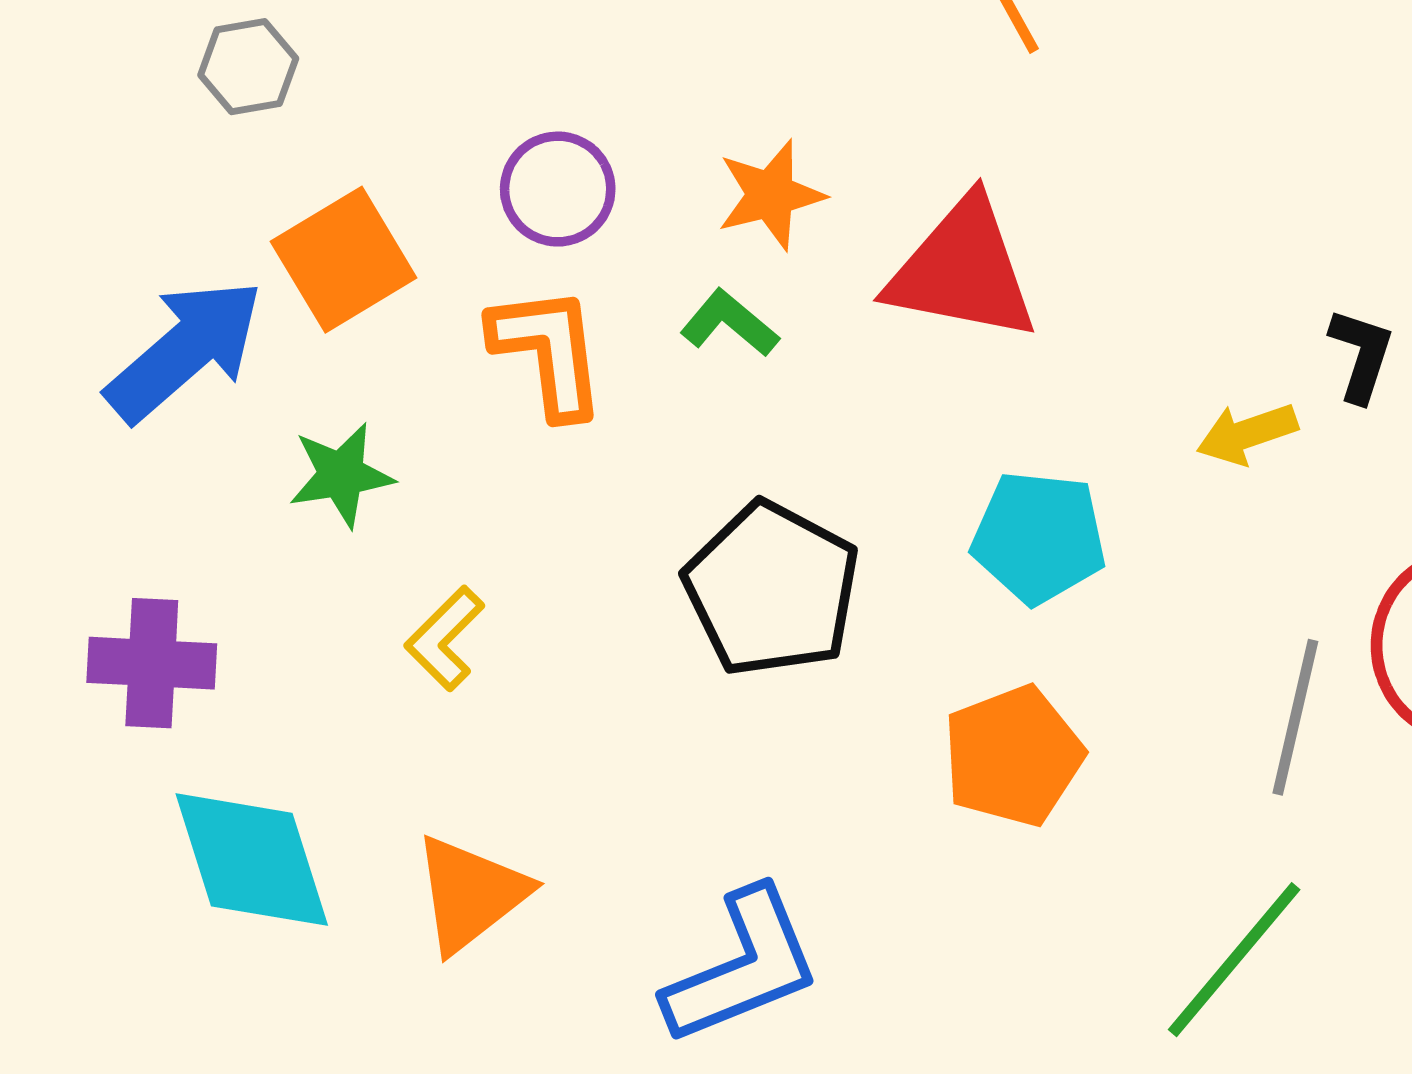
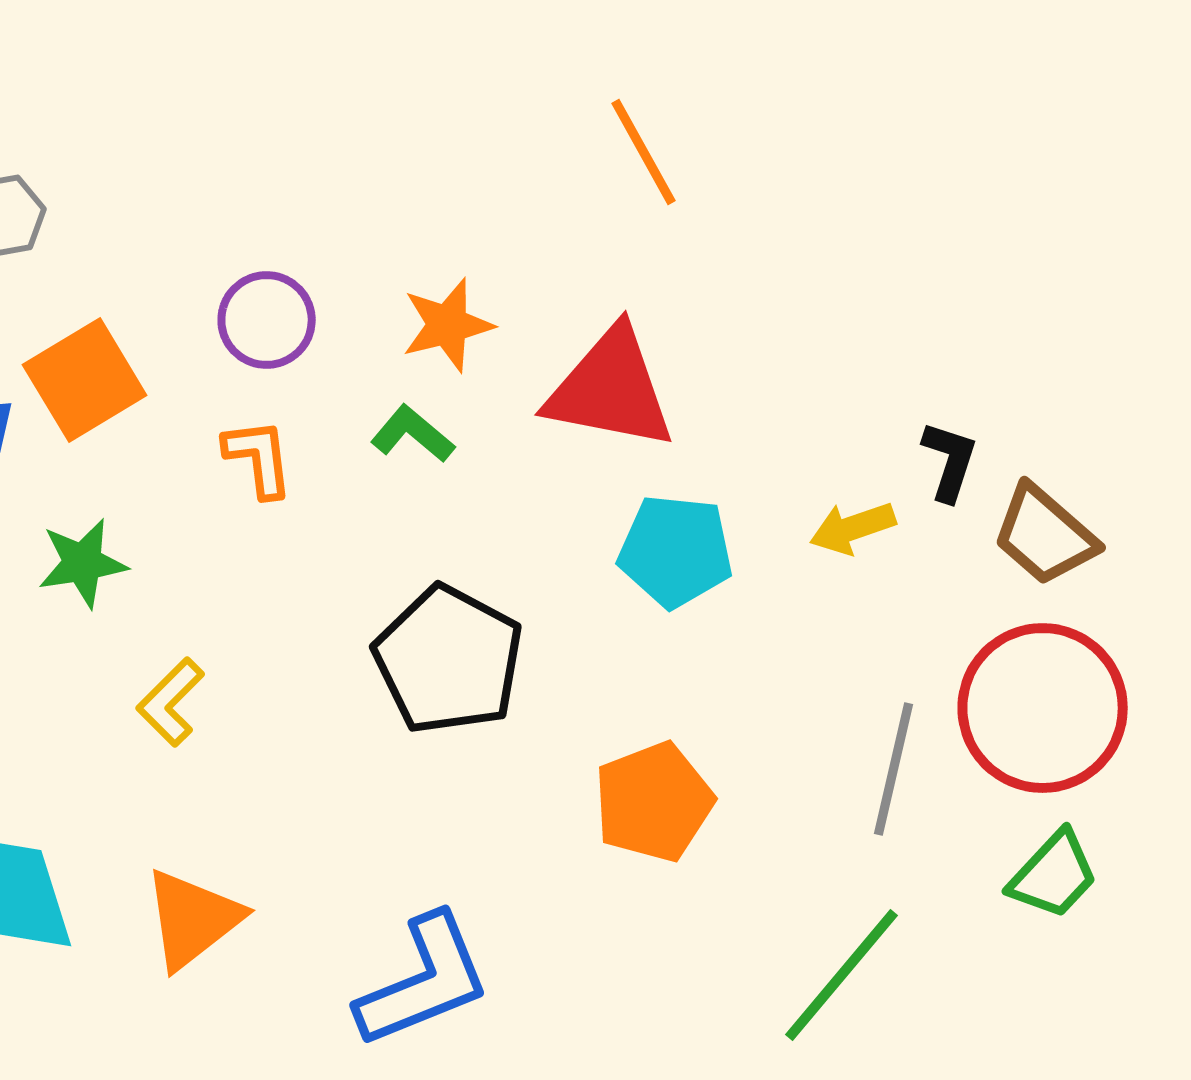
orange L-shape: (548, 351) -> (259, 458), size x0.7
cyan pentagon: (1039, 537) -> (676, 551), moved

